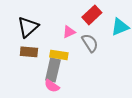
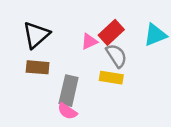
red rectangle: (92, 15) -> (111, 32), moved
yellow rectangle: (59, 55) -> (111, 78), moved

